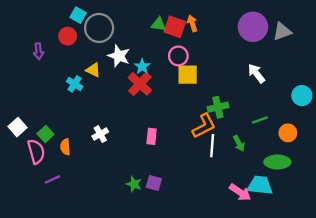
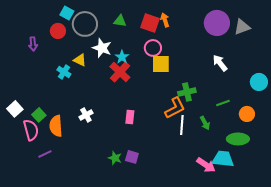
green triangle: (159, 24) -> (120, 21), moved
orange semicircle: (65, 147) -> (56, 126), size x1.5

